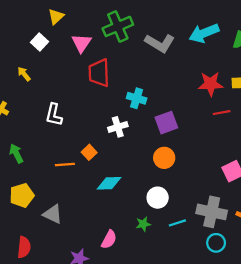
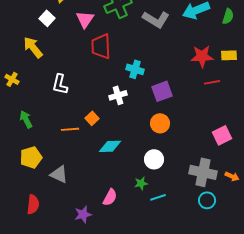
yellow arrow: (24, 74) -> (33, 47), size x1.6
cyan line: (177, 223) -> (158, 197), moved

